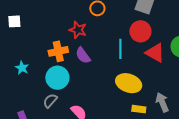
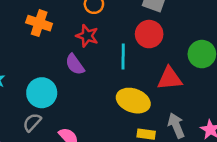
red star: (78, 30) -> (87, 36), moved
orange cross: (58, 51) -> (39, 23), moved, turned 30
red triangle: (155, 53) -> (170, 78), moved, turned -35

